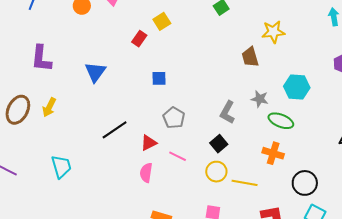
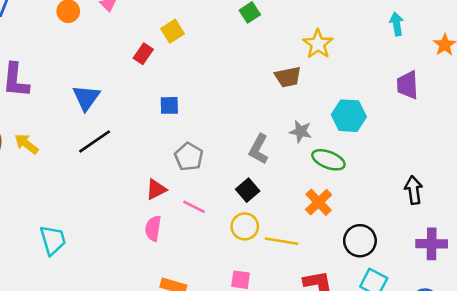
yellow star: (273, 32) -> (318, 44), turned -30
brown trapezoid: (250, 57) -> (288, 77), turned -85
yellow arrow: (49, 107) -> (26, 144), turned 102
black line: (115, 130) -> (95, 141), moved
orange cross: (273, 153) -> (319, 202), turned 30
cyan trapezoid: (61, 167) -> (53, 240), moved

